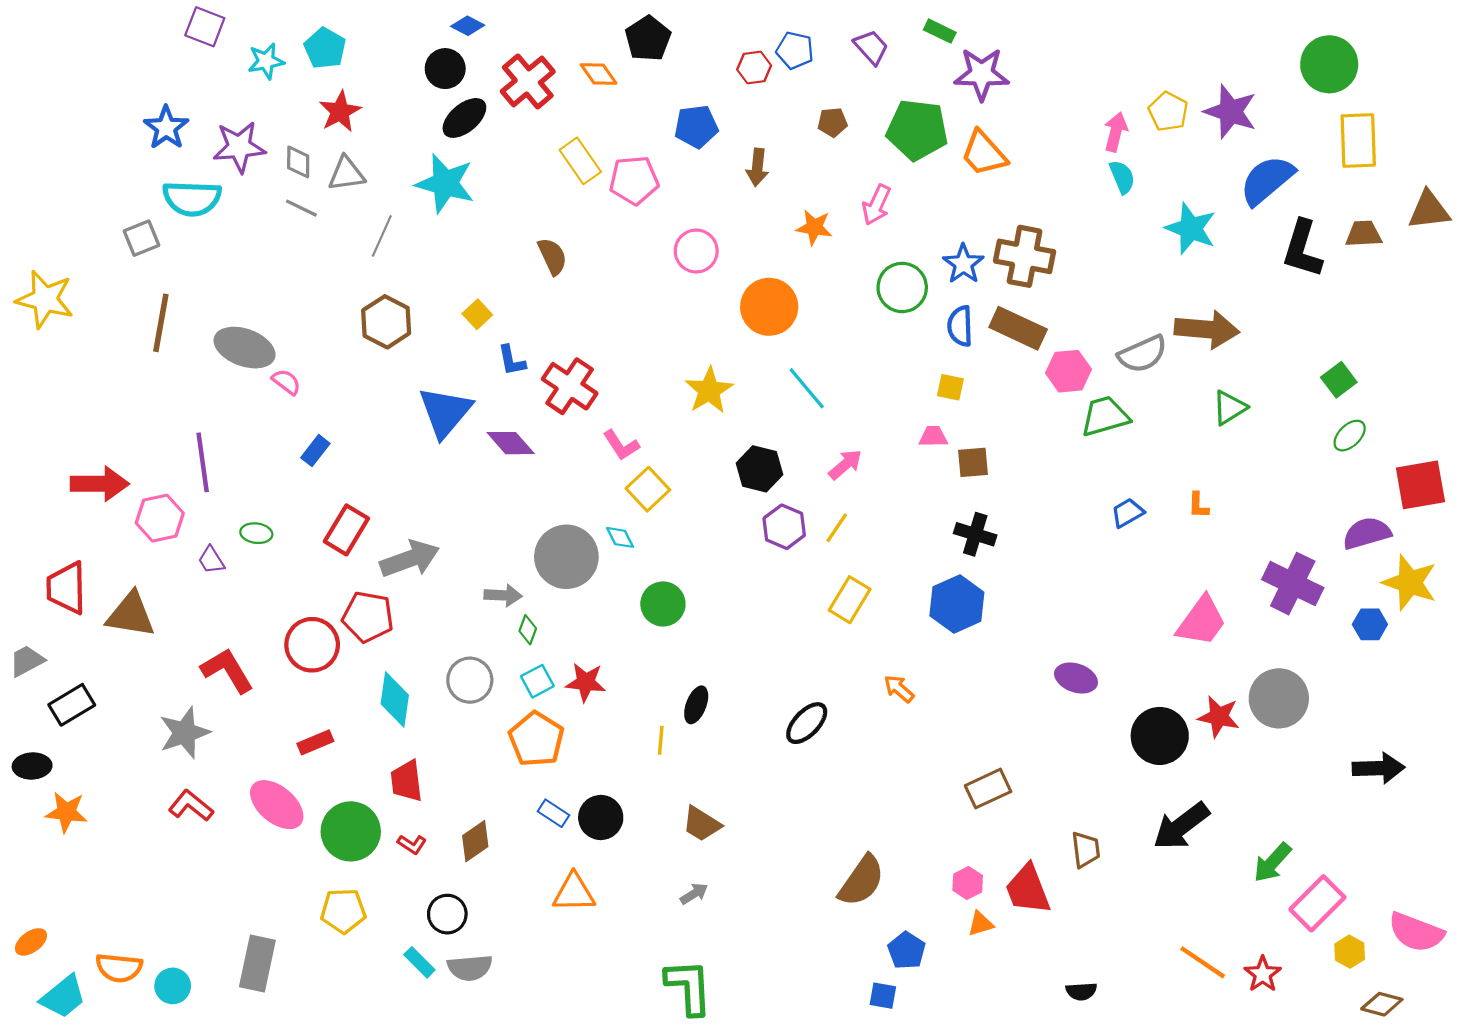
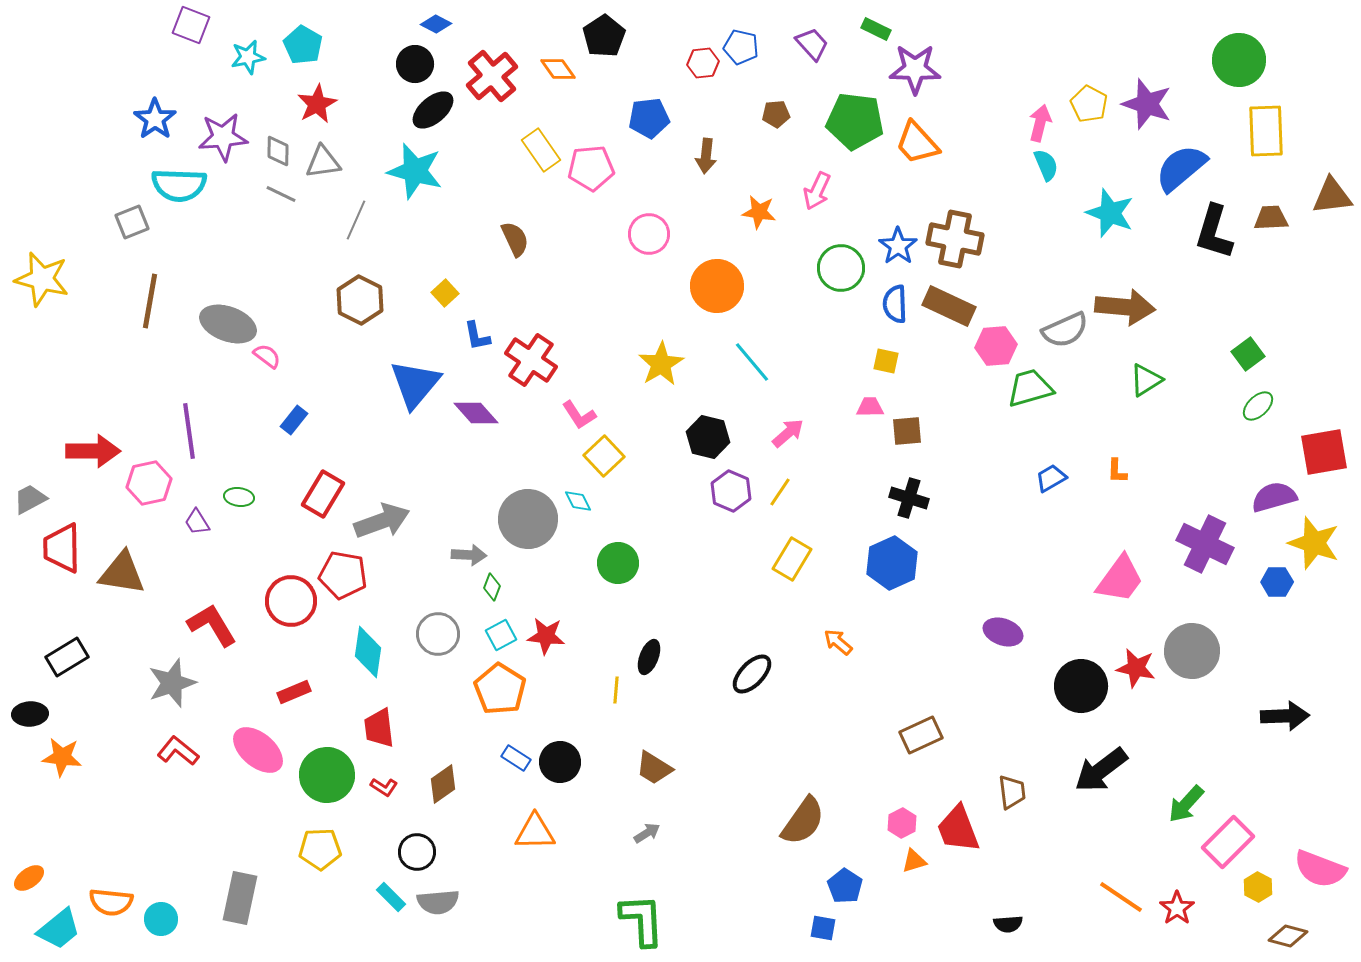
gray trapezoid: (27, 661) -> (30, 499), moved

